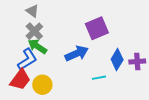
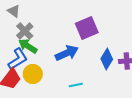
gray triangle: (32, 11) -> (14, 11), moved
cyan line: (99, 78) -> (76, 85), moved
yellow circle: (42, 85) -> (33, 74), moved

